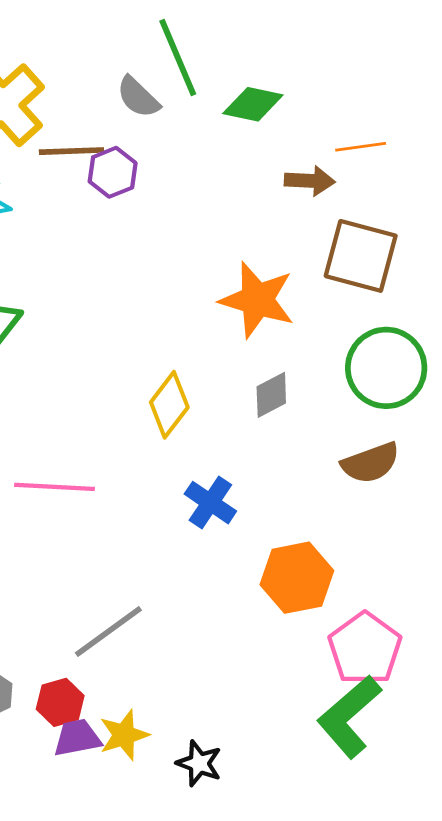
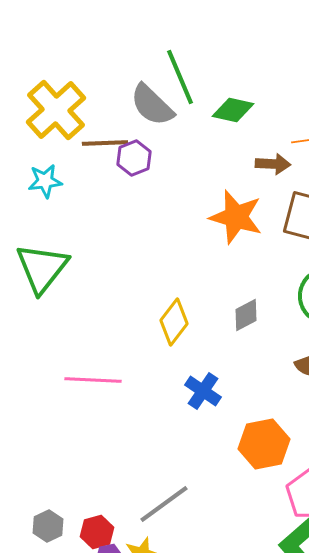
gray semicircle: (138, 97) -> (152, 105), size x1.4
orange star: (257, 300) -> (236, 217), moved
gray line: (108, 632) -> (164, 504), moved

